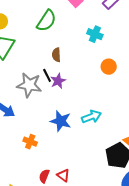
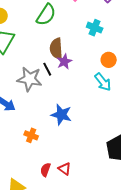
brown semicircle: (56, 55) -> (56, 49), size x1.5
purple star: (58, 81) -> (64, 62), moved
cyan arrow: (91, 117) -> (103, 82), moved, turned 72

